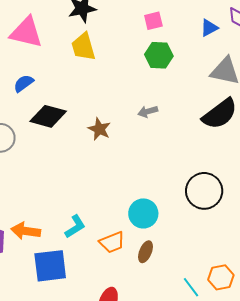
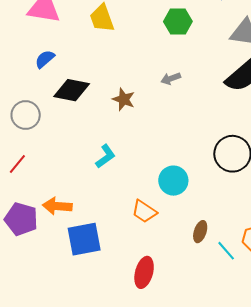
cyan L-shape: (75, 227) -> (105, 156), moved
orange trapezoid: (112, 242) -> (144, 211), turned 60
brown ellipse: (146, 252) -> (200, 232), moved

